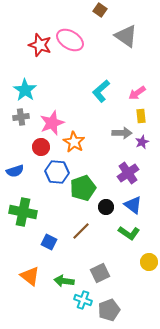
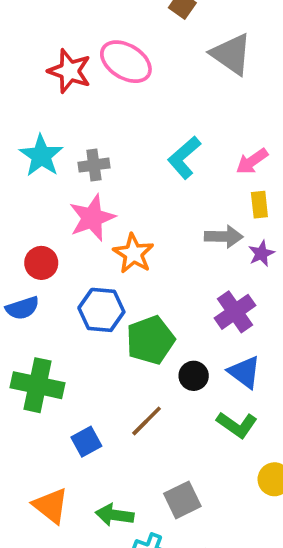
gray cross: (21, 117) -> (94, 165), moved
red circle: (41, 147) -> (41, 263), moved
blue square: (49, 242) -> (86, 442), turned 35

